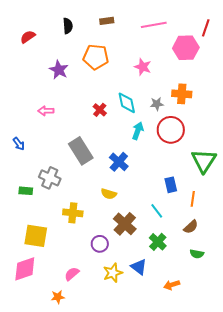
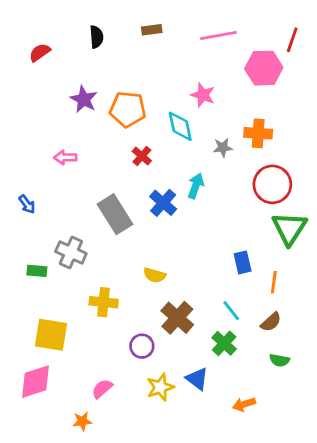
orange pentagon: (96, 57) -> (128, 109), moved
cyan diamond: (127, 103) -> (180, 126), moved
red circle: (171, 130) -> (272, 184), moved
blue cross: (119, 162) -> (163, 203), moved
cyan line: (157, 211) -> (231, 311), moved

